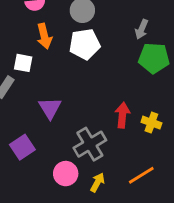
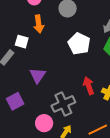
white pentagon: (85, 44) -> (79, 44), moved, turned 30
red arrow: (122, 115) -> (89, 86), turned -30

